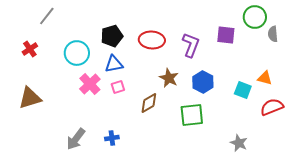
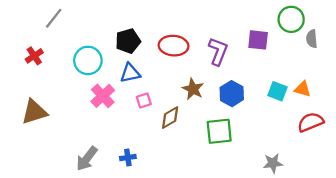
pink square: (118, 87) -> (144, 100), moved
cyan square: (243, 90) -> (277, 91), moved
gray star: (239, 143) -> (273, 163), turned -30

